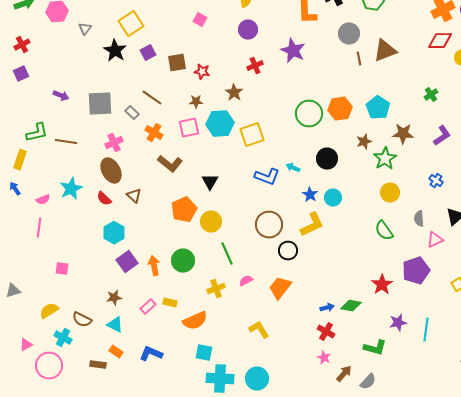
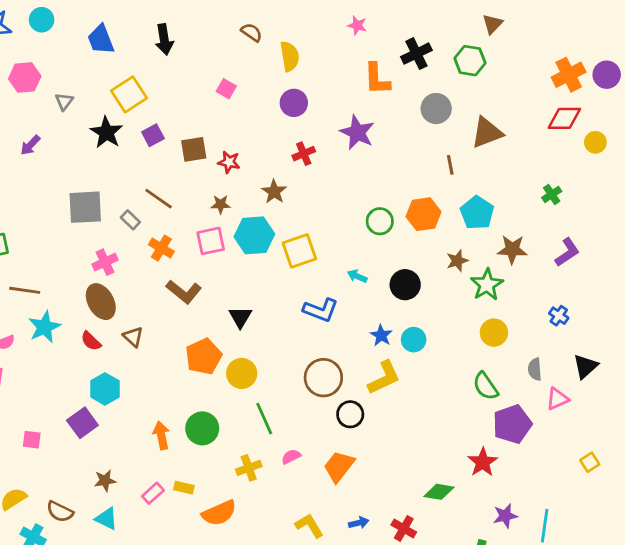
brown line: (359, 59) -> (450, 165), moved
purple arrow: (61, 96) -> (30, 145), moved, turned 112
green circle: (309, 114) -> (380, 221), size x0.7
brown line: (66, 142) -> (25, 290), moved
cyan arrow: (293, 168) -> (357, 276), moved
purple square: (127, 262) -> (82, 423), moved
purple pentagon: (416, 271) -> (512, 424), moved
blue arrow: (327, 308) -> (359, 523), moved

